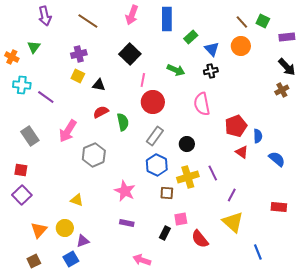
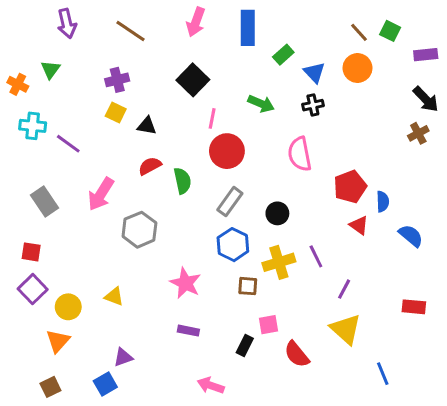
yellow circle: (65, 228) -> (68, 307), moved

